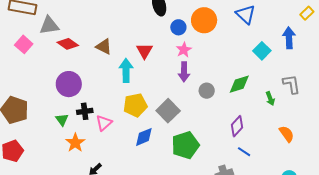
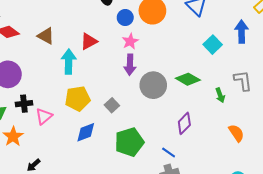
red triangle: (145, 51) -> (89, 41), turned 30
green diamond: (239, 84) -> (188, 79), turned 45
gray circle: (207, 91) -> (153, 85), size x1.6
gray square: (168, 111) -> (112, 105), size x0.6
blue line: (244, 152) -> (169, 153), moved

